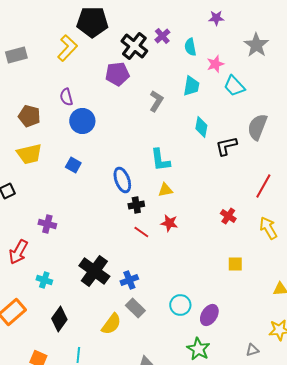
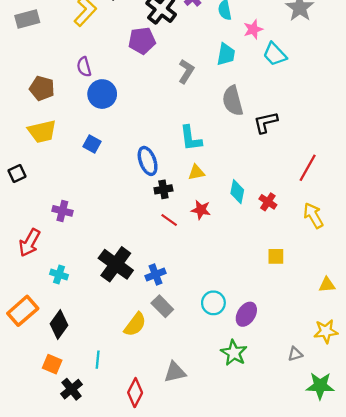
cyan diamond: (201, 127) -> (237, 192), moved
gray semicircle: (257, 127) -> (233, 101), moved, turned -36
black diamond: (59, 319) -> (59, 324), moved

